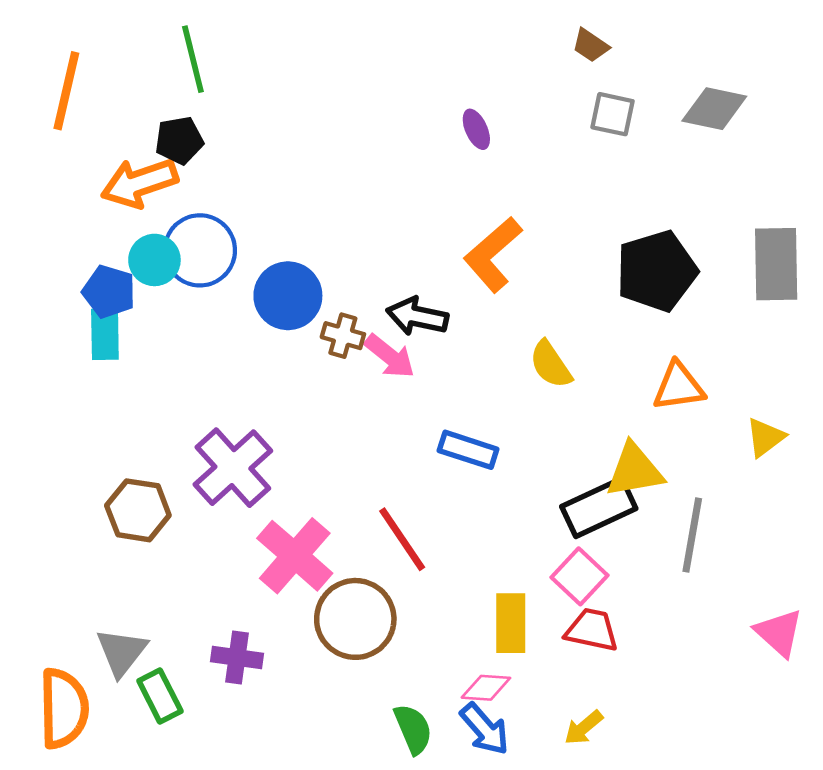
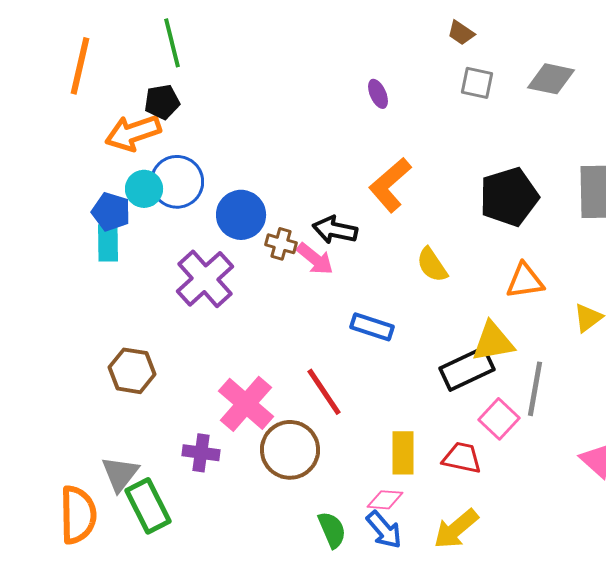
purple cross: (233, 468) -> (205, 279), moved
pink square: (580, 576) -> (499, 419), moved
purple cross: (237, 657) -> (201, 453), moved
green rectangle: (160, 696) -> (148, 506), size x1.4
yellow arrow: (584, 728) -> (456, 529), size x1.6

